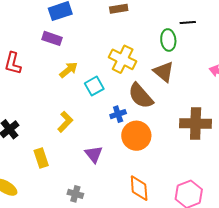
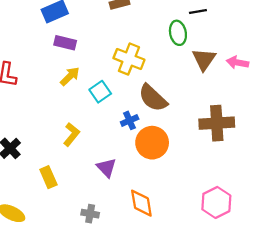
purple rectangle: (52, 38) -> (65, 43), moved
brown triangle: (164, 72) -> (204, 59), moved, turned 30
orange diamond: (139, 188) -> (141, 203), moved

